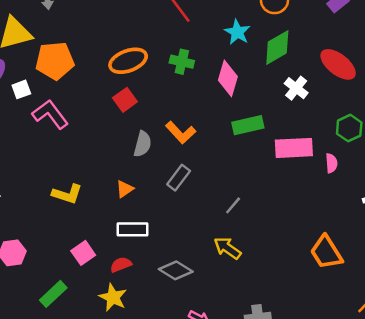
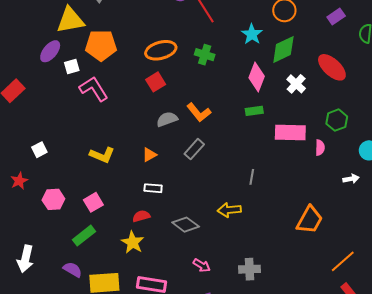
pink diamond: (228, 78) -> (257, 77), moved
green rectangle: (248, 125) -> (254, 111), size x0.7
gray semicircle: (143, 144) -> (167, 119), turned -130
gray line: (233, 205) -> (252, 177), moved, turned -35
white rectangle: (132, 229) -> (153, 188), size x0.7
yellow arrow: (227, 248) -> (229, 210), turned -45
orange trapezoid: (326, 252) -> (310, 220), turned -124
pink square: (83, 253) -> (93, 202), moved

